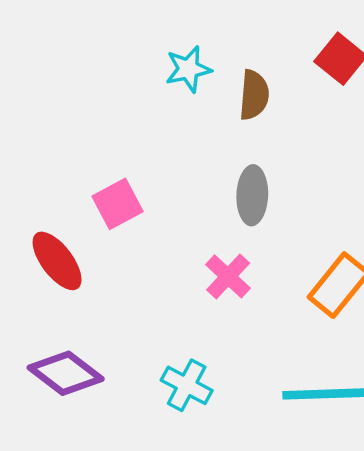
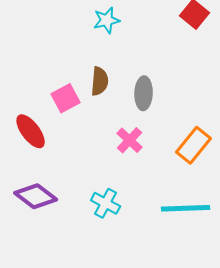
brown semicircle: (254, 95) -> (100, 81), moved

